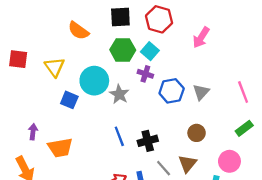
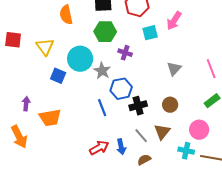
orange semicircle: (78, 31) -> (66, 15), turned 42
cyan square: (150, 51) -> (150, 33), moved, turned 35
blue hexagon: (172, 91) -> (121, 89), moved
black cross: (148, 141) -> (138, 106), moved

